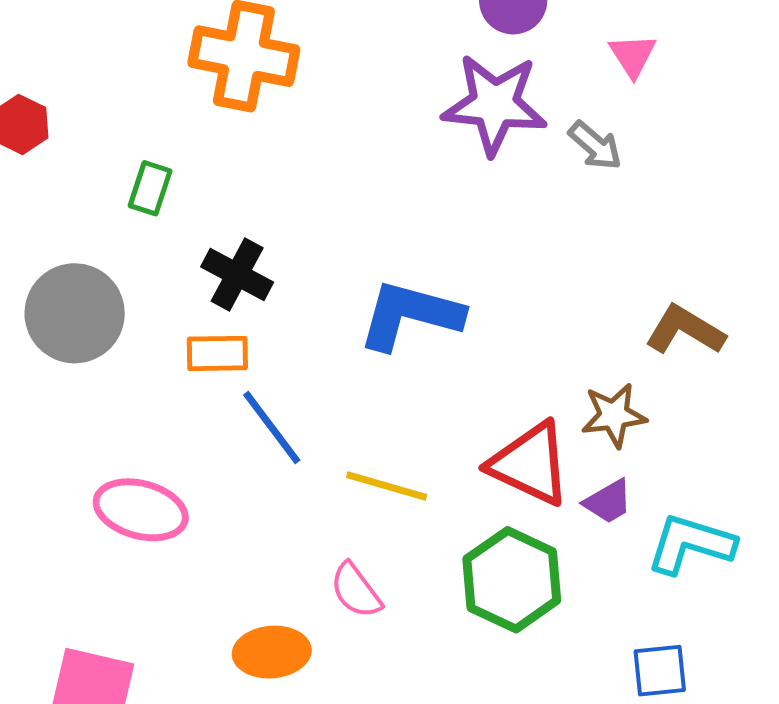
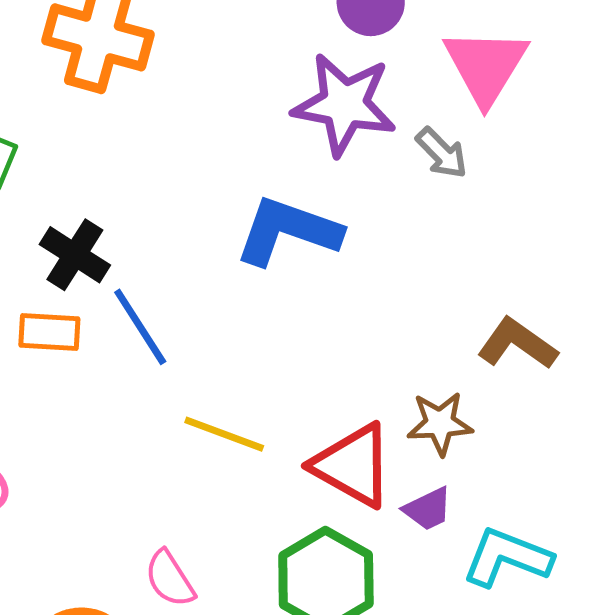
pink triangle: (633, 55) -> (486, 66), size x1.8
blue L-shape: (410, 315) -> (288, 231), moved
blue line: (272, 427) -> (140, 327), moved
yellow line: (387, 486) -> (224, 434), moved

